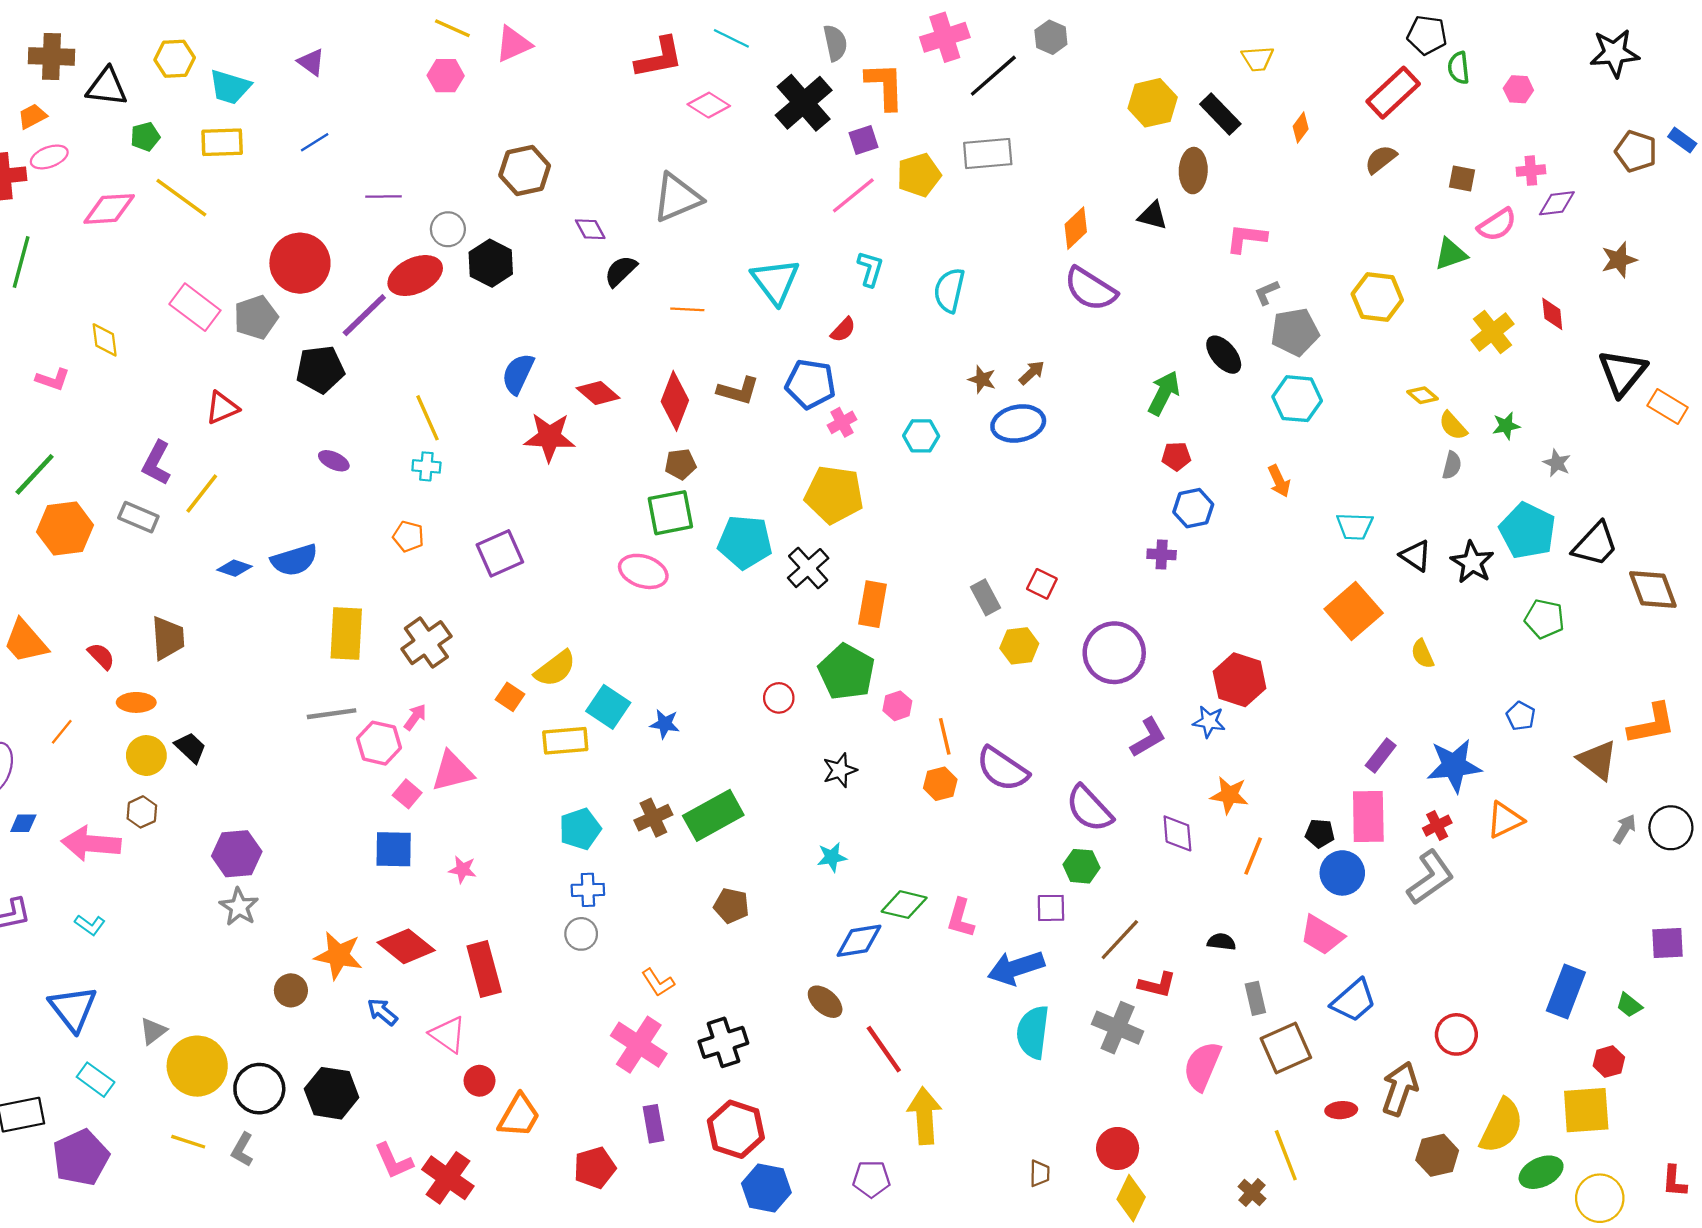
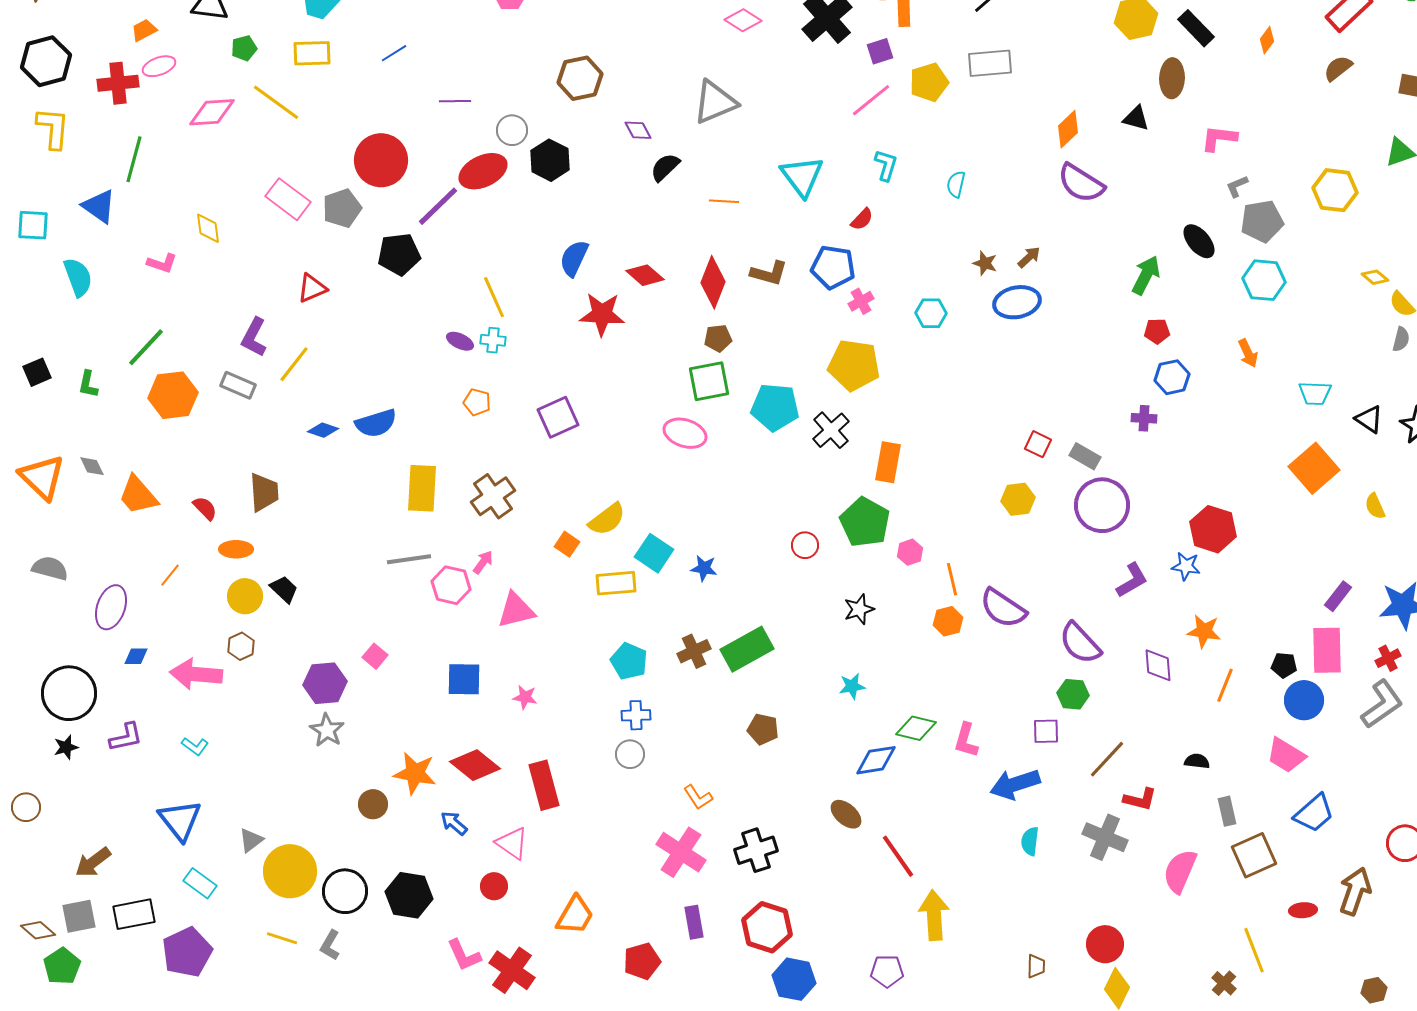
cyan semicircle: (949, 290) -> (956, 184), size x0.7
purple ellipse: (334, 461) -> (460, 341), moved
gray rectangle: (985, 597) -> (1085, 456), moved, turned -32
pink square: (407, 794) -> (375, 656), moved
cyan pentagon: (580, 829) -> (629, 661), turned -30
cyan semicircle: (1033, 1032) -> (1030, 841), size x0.6
red circle: (480, 1081) -> (494, 886), moved
brown hexagon: (1437, 1155) -> (1374, 990), moved, size x0.7

